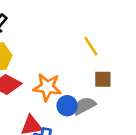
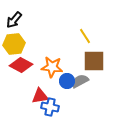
brown square: (103, 79) -> (94, 61), size x1.6

